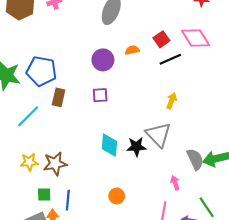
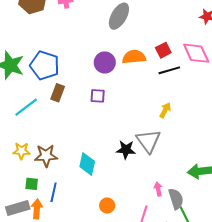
orange semicircle: (132, 50) -> (134, 57), size x1.6
cyan diamond: (109, 145) -> (87, 164), moved
gray semicircle: (195, 159) -> (176, 199), moved
orange circle: (117, 196) -> (107, 206), moved

